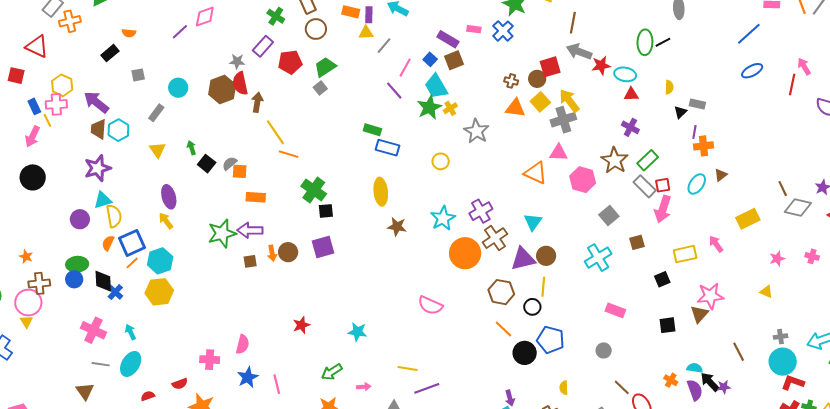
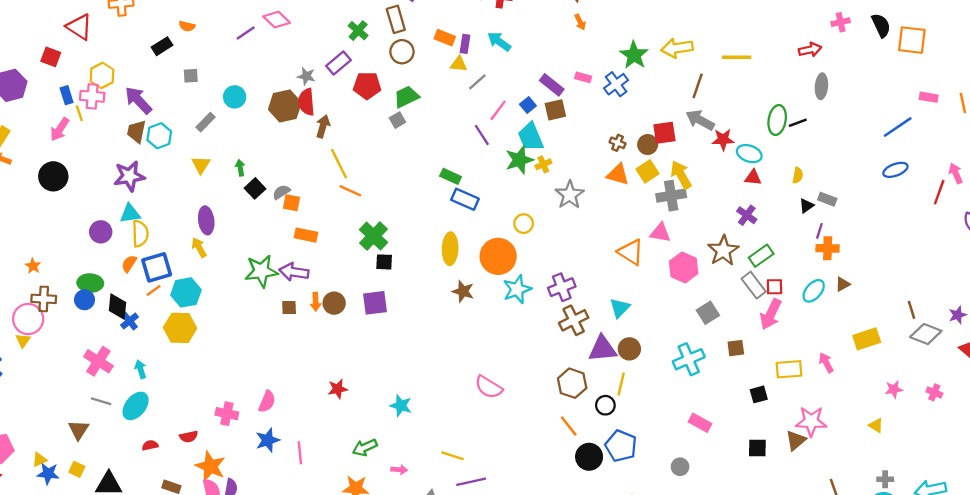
pink diamond: (205, 17) -> (277, 20), turned 55
orange circle: (465, 253) -> (498, 256), moved

